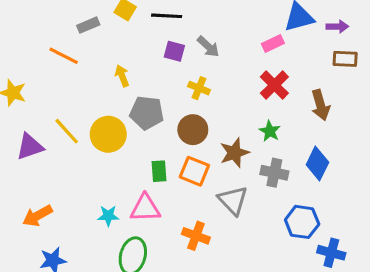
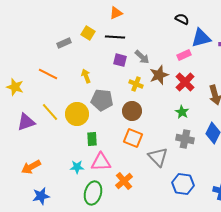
orange line: (64, 56) -> (48, 74), moved
brown star: (234, 153) -> (159, 75), moved
green rectangle: (159, 171) -> (92, 139), moved
blue hexagon: (302, 222) -> (183, 184), moved
orange cross: (196, 236) -> (124, 181), moved, turned 30

